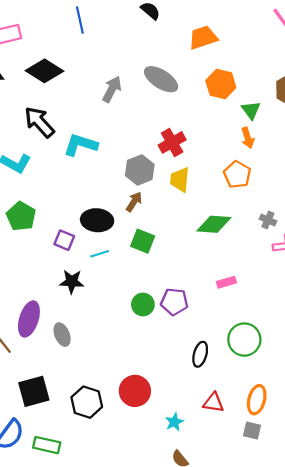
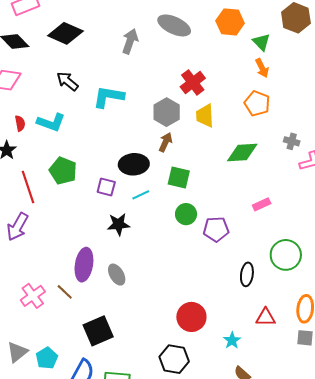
black arrow: (39, 122) -> (67, 81), size x0.7
green circle: (143, 305) -> (186, 214), moved
black hexagon: (87, 402) -> (174, 359), moved

